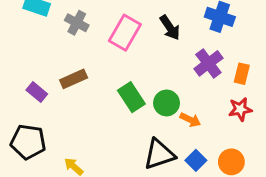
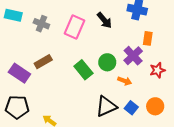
purple cross: (208, 63) -> (133, 56), moved
orange rectangle: (242, 74) -> (148, 38), moved
purple rectangle: (37, 92) -> (19, 73), size x1.5
green circle: (167, 103) -> (107, 62), moved

